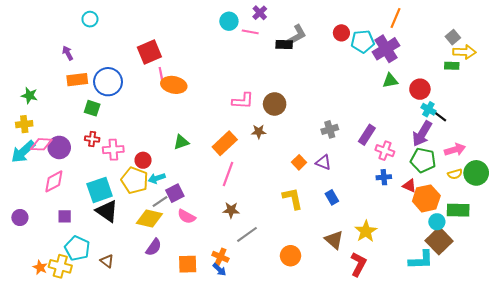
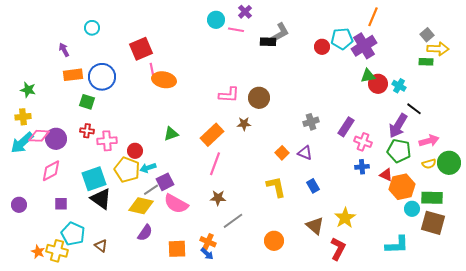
cyan circle: (90, 19) -> (92, 28), moved
red circle: (341, 33) -> (322, 47), moved
red circle: (420, 89) -> (378, 84), moved
cyan cross: (428, 109) -> (399, 86), moved
pink semicircle: (187, 216) -> (176, 204), size x1.4
brown square: (439, 241) -> (433, 223), moved, turned -30

